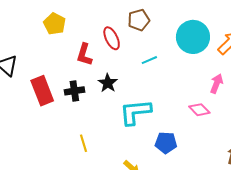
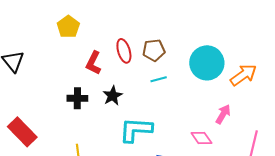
brown pentagon: (139, 20) -> (154, 50), moved
red rectangle: (42, 91) -> (22, 132), moved, turned -32

